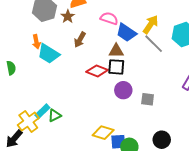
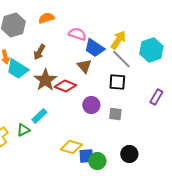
brown star: (68, 16) -> (45, 80), moved, size x1.6
brown arrow: (80, 40) -> (39, 52), moved
brown triangle: (116, 51) -> (84, 66), turned 49
black square: (116, 67) -> (117, 82), moved
cyan rectangle: (42, 111) -> (39, 116), moved

